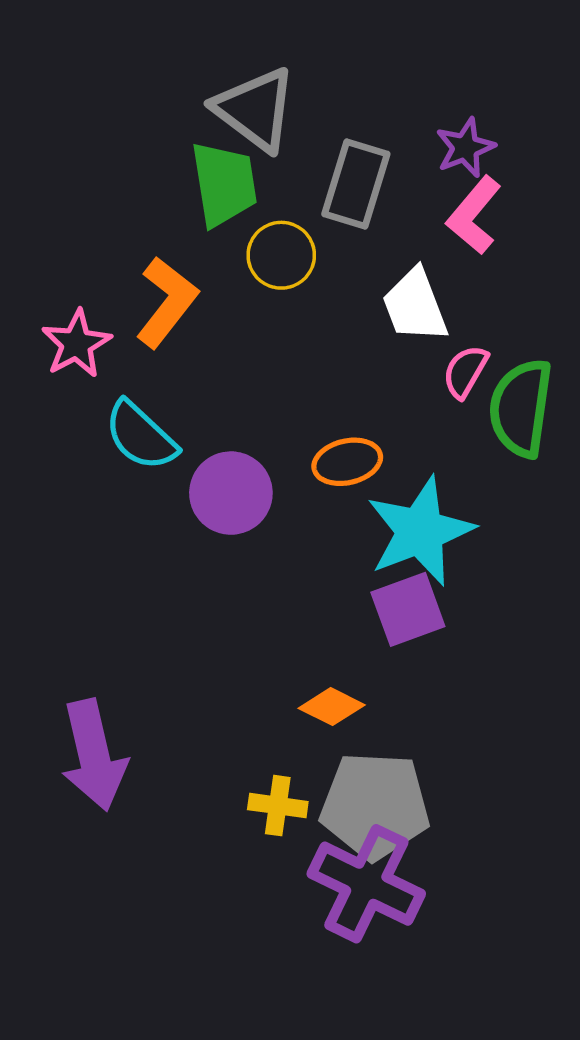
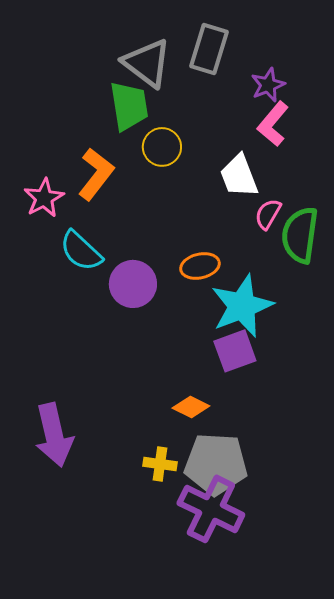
gray rectangle: (356, 184) -> (209, 49), moved

